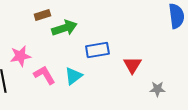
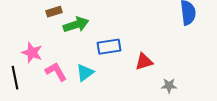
pink star: (20, 56) -> (32, 53), turned 30
red triangle: (132, 65) -> (144, 62), turned 42

